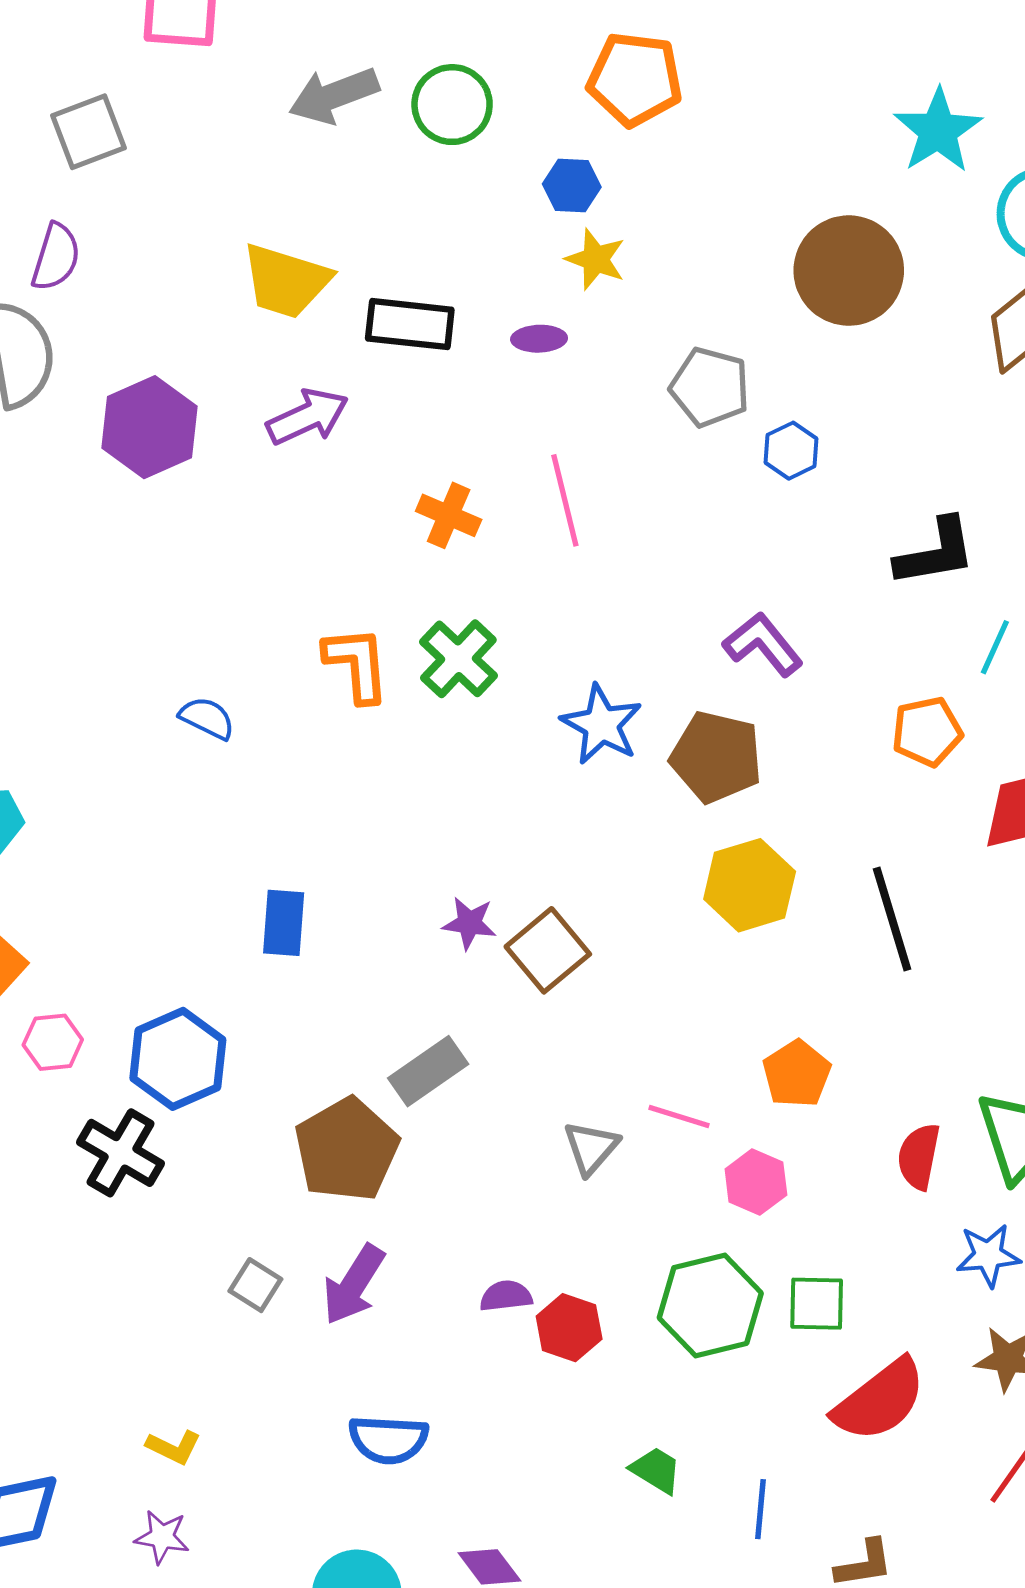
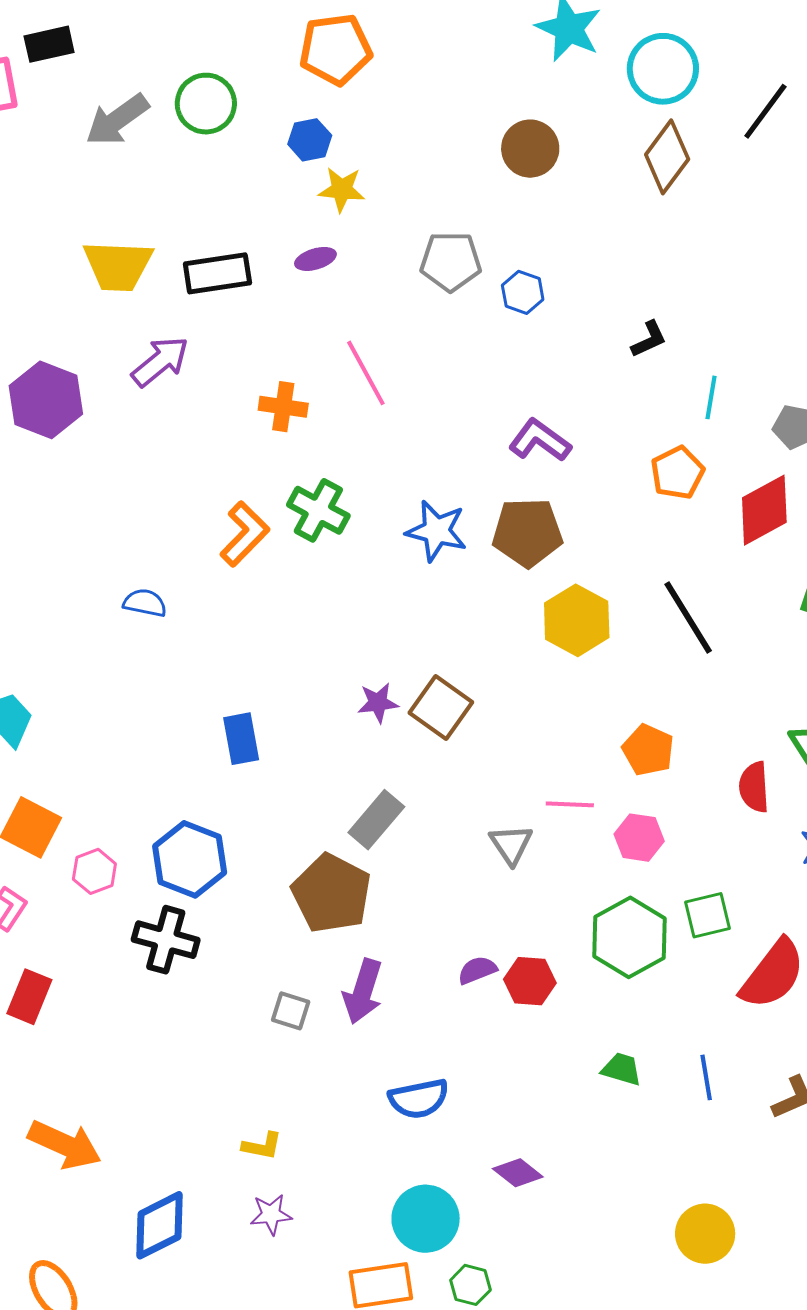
brown circle: (849, 271) -> (530, 149), size x0.7
black L-shape: (936, 552) -> (649, 339), size x0.6
orange L-shape: (357, 664) -> (245, 534), turned 64

